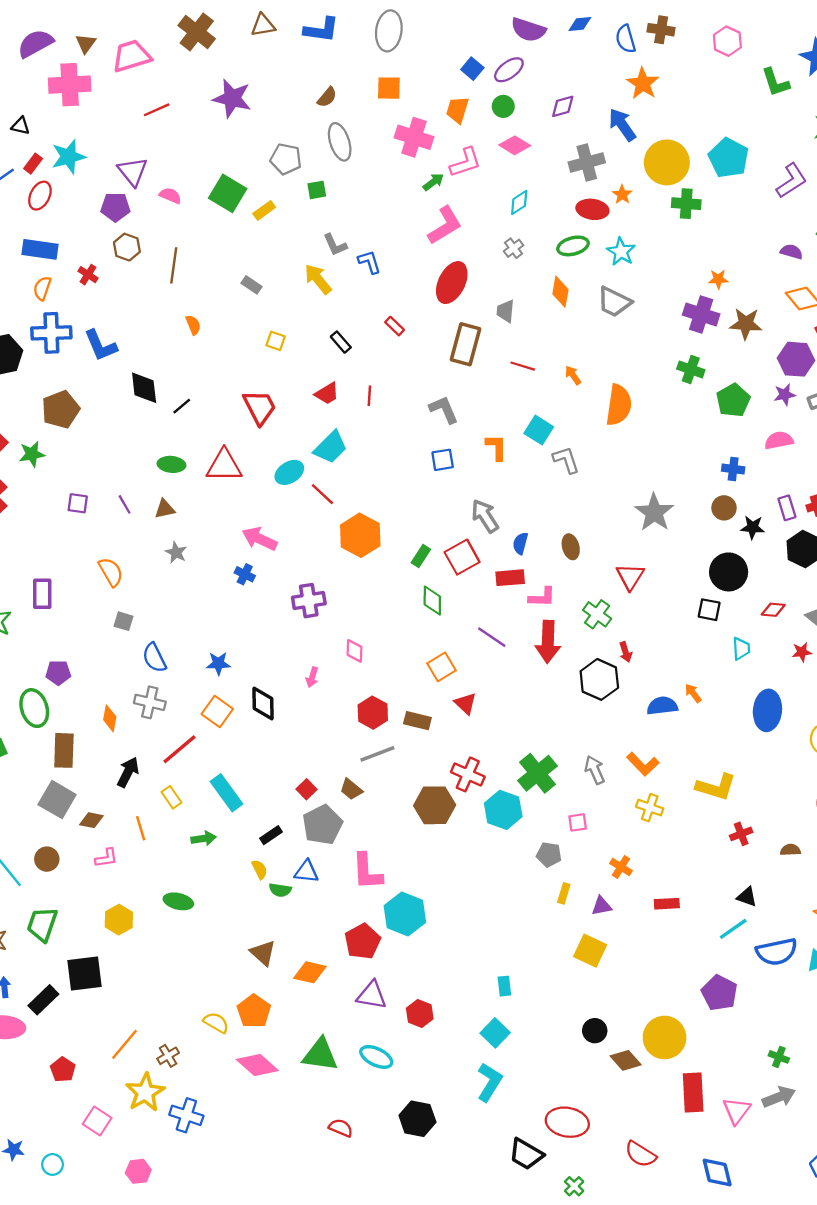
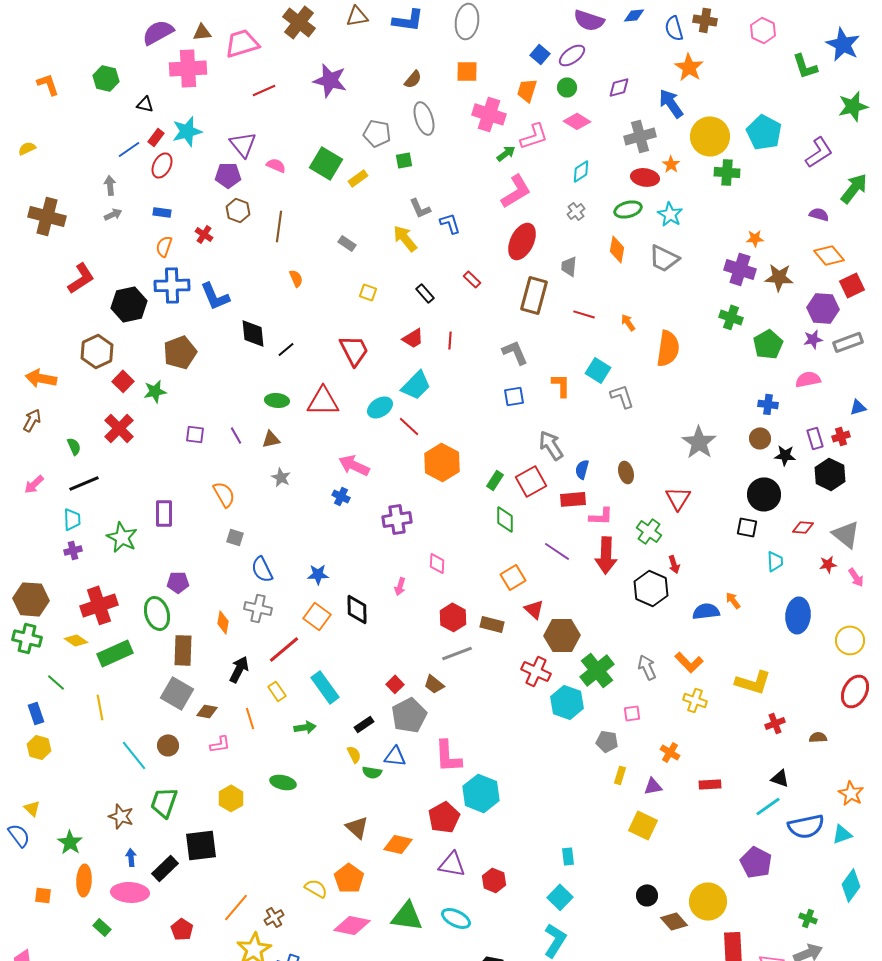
brown triangle: (86, 43) -> (202, 32), turned 48
blue rectangle: (40, 249) -> (162, 212), size x0.6
brown hexagon: (435, 805) -> (562, 635), moved
pink diamond: (257, 1065) -> (352, 925), turned -30

